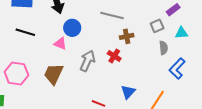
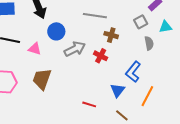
brown cross: (127, 36) -> (111, 35), turned 32
pink triangle: (60, 44) -> (35, 49), moved
gray arrow: (87, 61) -> (75, 49), moved, turned 45
blue L-shape: (177, 69) -> (133, 72), moved

